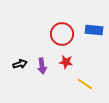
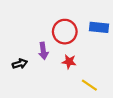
purple arrow: (42, 66) -> (43, 51), moved

